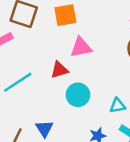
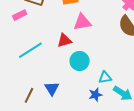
cyan triangle: (118, 106) -> (105, 78), moved

